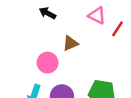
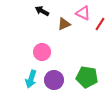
brown triangle: (70, 43) -> (64, 24), moved

